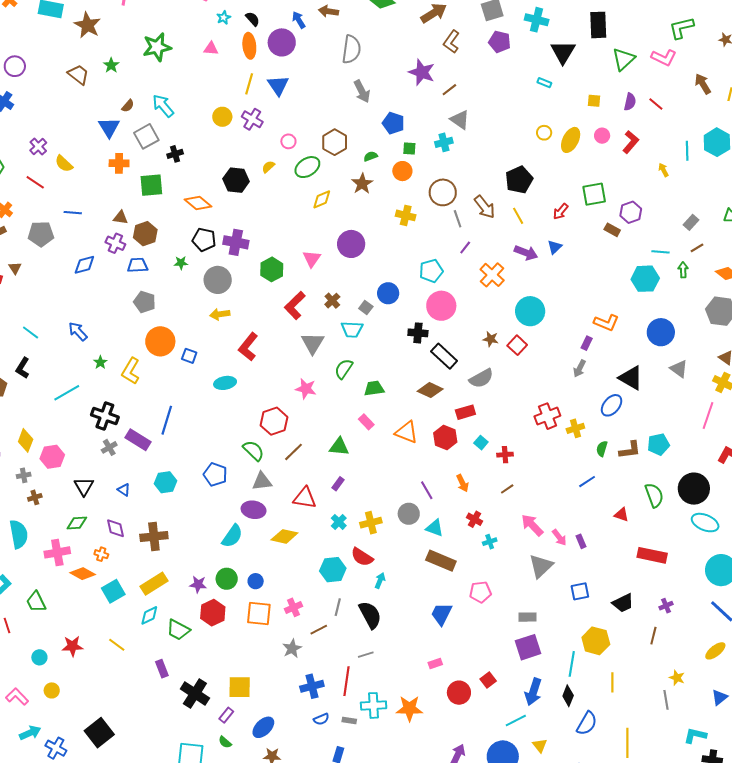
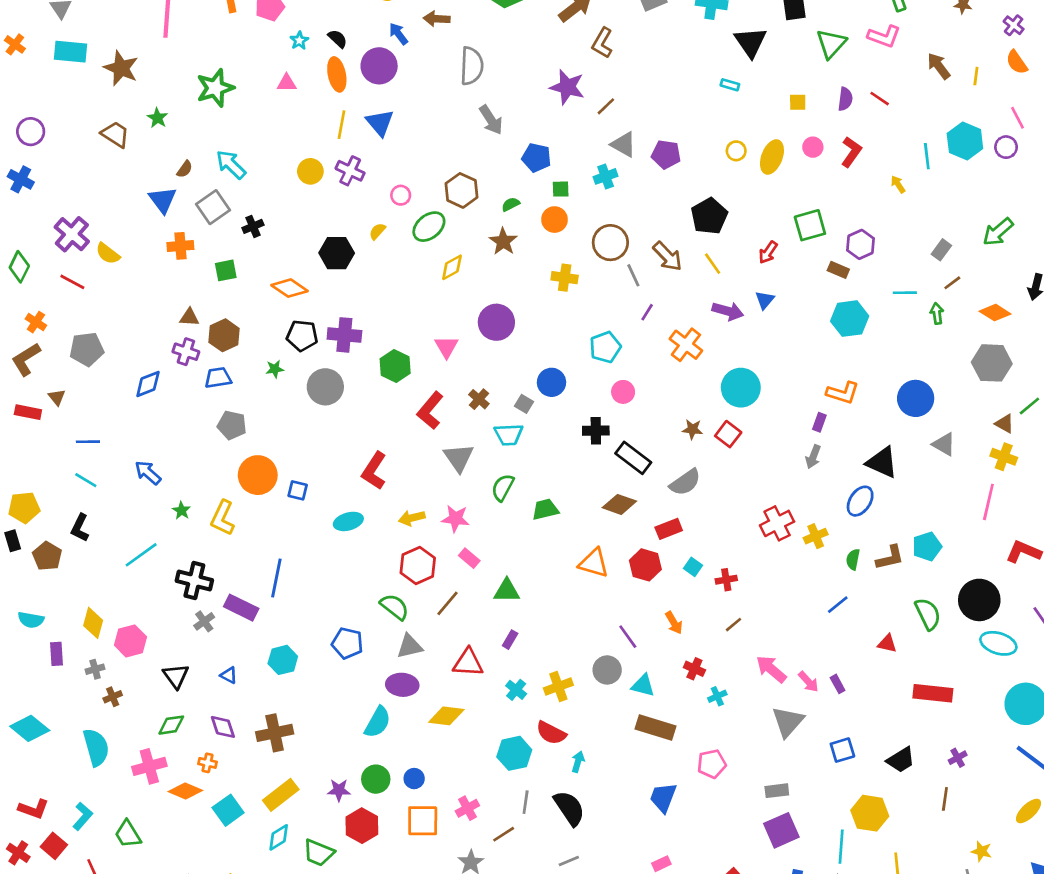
purple pentagon: (500, 42) -> (666, 154), moved
purple cross: (38, 146) -> (72, 234), size x1.5
green square: (151, 185) -> (226, 270), size x0.7
blue line: (73, 213) -> (88, 442), moved
cyan hexagon: (645, 279) -> (850, 319), moved
pink circle: (441, 306) -> (623, 392), size x0.6
yellow arrow: (220, 314) -> (412, 518), moved
pink rectangle: (366, 422) -> (469, 558), moved

